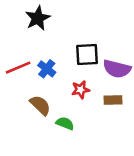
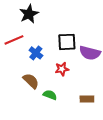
red line: (18, 68) -> (14, 40), moved
brown rectangle: (113, 100) -> (87, 99), moved

